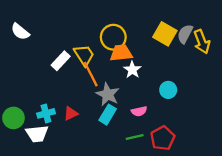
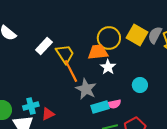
yellow circle: (113, 37) -> (109, 38), moved
white rectangle: (61, 61) -> (44, 46), moved
red triangle: (71, 113) -> (48, 114), moved
cyan rectangle: (108, 115) -> (100, 107), moved, turned 42

